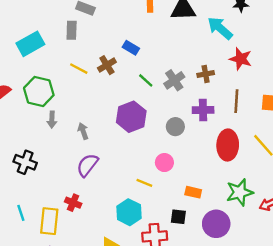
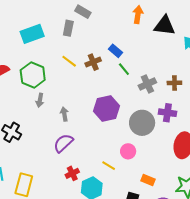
green line: (146, 80) -> (124, 69), moved
gray circle: (175, 127) -> (142, 123), size x1.6
red cross: (73, 203) -> (72, 173), moved, turned 32

